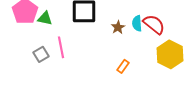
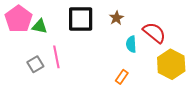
cyan semicircle: (137, 23) -> (131, 44), moved
brown star: (118, 27) -> (116, 18), moved

